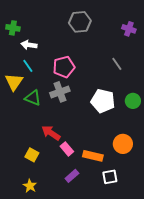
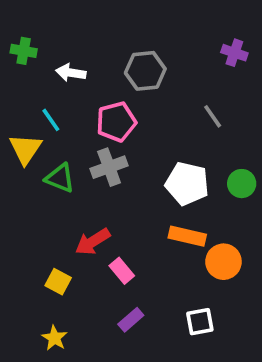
gray hexagon: (80, 22) -> (145, 71), moved
white arrow: (29, 45) -> (71, 73), moved
red arrow: (51, 133) -> (93, 242), turned -66
orange rectangle: (93, 156) -> (187, 236), moved

